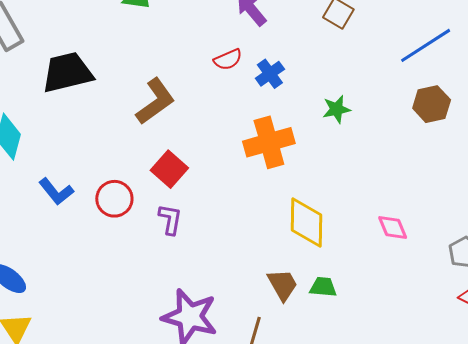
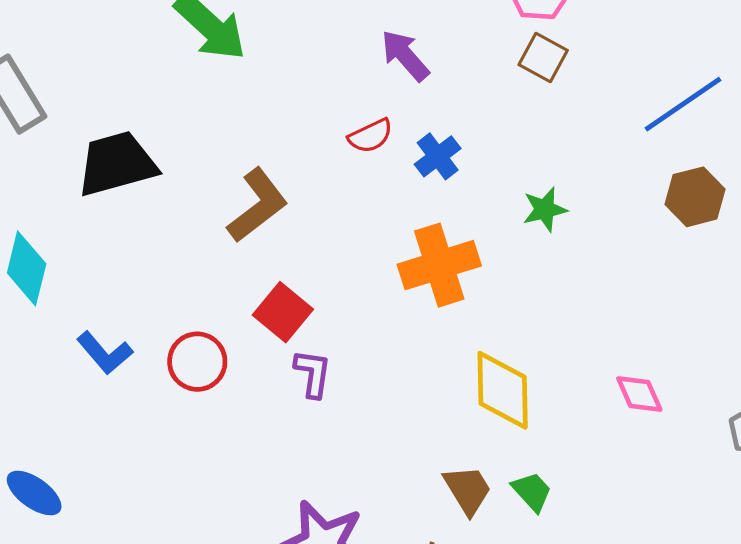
purple L-shape: (170, 219) -> (313, 373), moved
green trapezoid: (323, 287) -> (532, 492), turned 44

